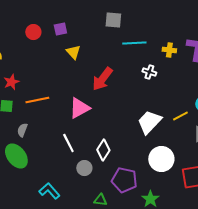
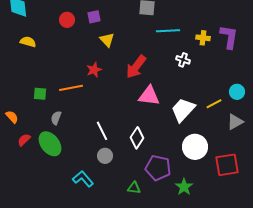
red star: (11, 82) -> (94, 70), moved
pink triangle: (79, 108) -> (149, 96), moved, turned 35
gray circle: (84, 168) -> (105, 156), moved

